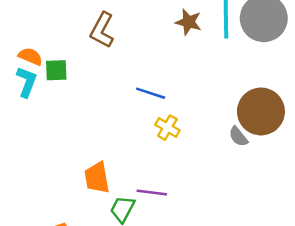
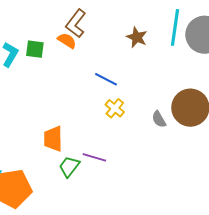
brown star: (188, 22) -> (137, 37), moved
orange semicircle: (30, 56) -> (67, 41), moved
gray semicircle: (238, 137) -> (159, 119), moved

